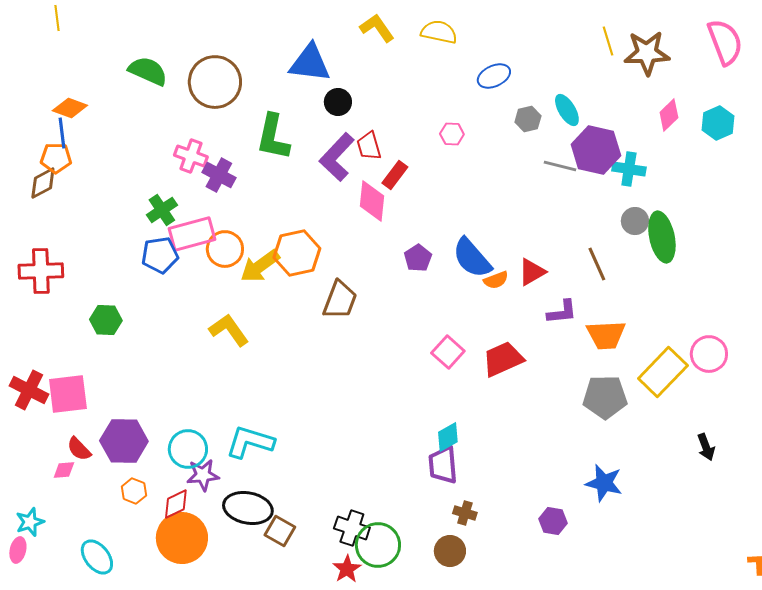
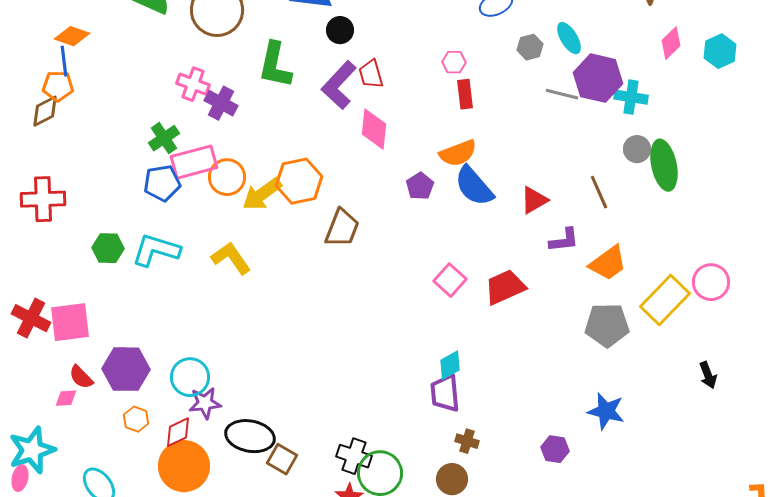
red rectangle: (395, 175) -> (465, 94), moved, turned -44
orange semicircle: (496, 280) -> (458, 153), moved, size x1.5
orange trapezoid: (606, 335) -> (608, 263), turned -33
cyan L-shape: (250, 442) -> (156, 250), moved
cyan star: (30, 522) -> (32, 450), size x1.6

